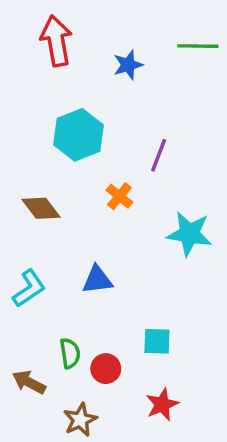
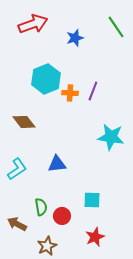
red arrow: (56, 41) -> (33, 24), turned 80
green line: (198, 46) -> (116, 27), turned 55
orange cross: (119, 196) -> (70, 93), moved, turned -35

